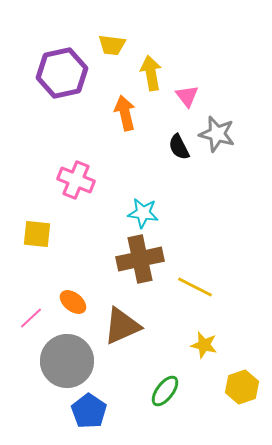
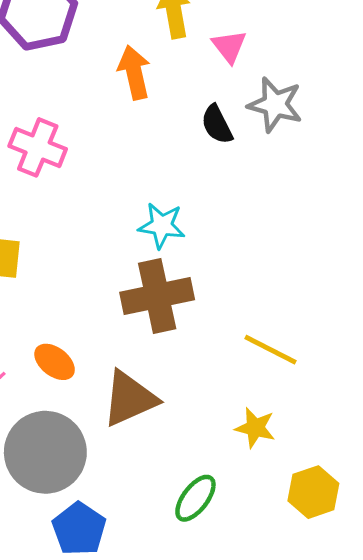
pink cross: (76, 180) -> (38, 147), moved
yellow line: (195, 287) -> (270, 350), moved

